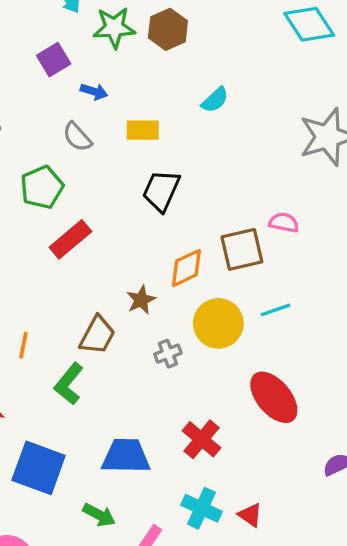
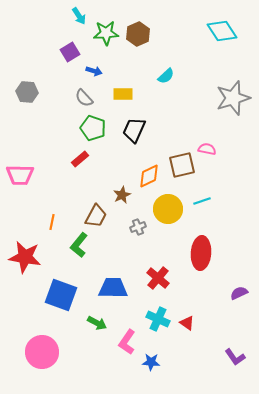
green pentagon: (42, 187) -> (93, 128), moved, turned -30
red rectangle: (70, 239) -> (80, 159), size x0.7
red ellipse: (274, 397) -> (201, 253), turned 44

